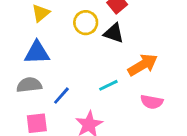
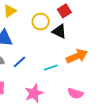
blue line: (61, 96) -> (19, 62), moved
pink semicircle: (152, 102) -> (75, 93), moved

